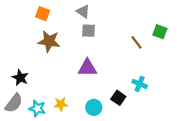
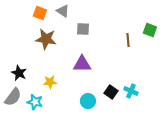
gray triangle: (83, 11) -> (63, 11), moved
brown line: (136, 42) -> (128, 40), turned 32
cyan cross: (140, 84) -> (131, 91), moved
yellow star: (61, 104) -> (50, 82), moved

